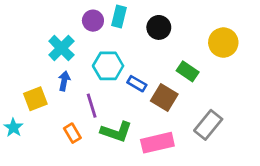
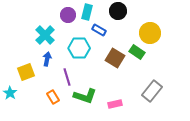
black circle: (159, 27) -> (118, 11), moved
yellow circle: (223, 43) -> (150, 33), moved
blue rectangle: (137, 84) -> (99, 30), moved
brown square: (164, 97) -> (115, 58), moved
pink rectangle: (157, 143) -> (115, 104), size x0.6

